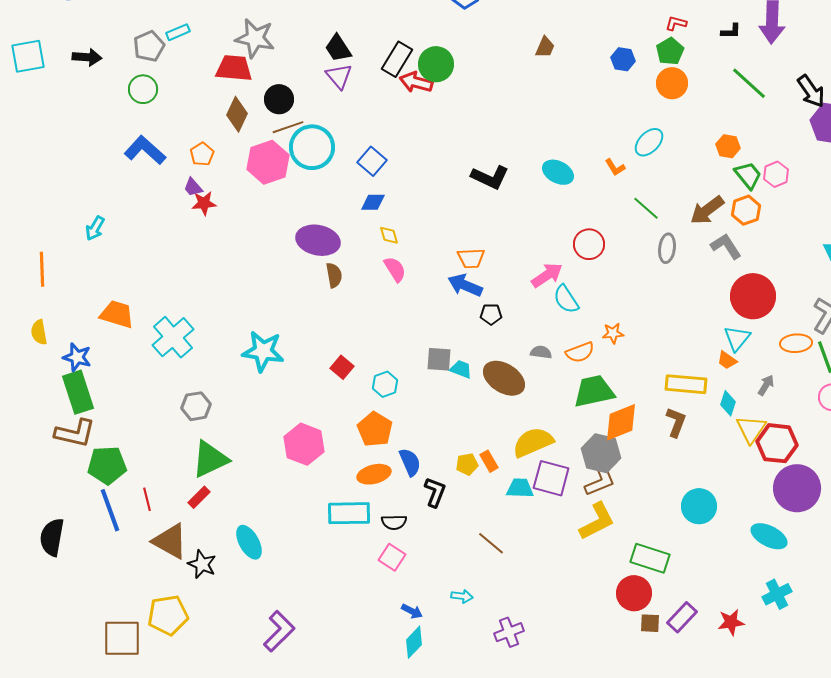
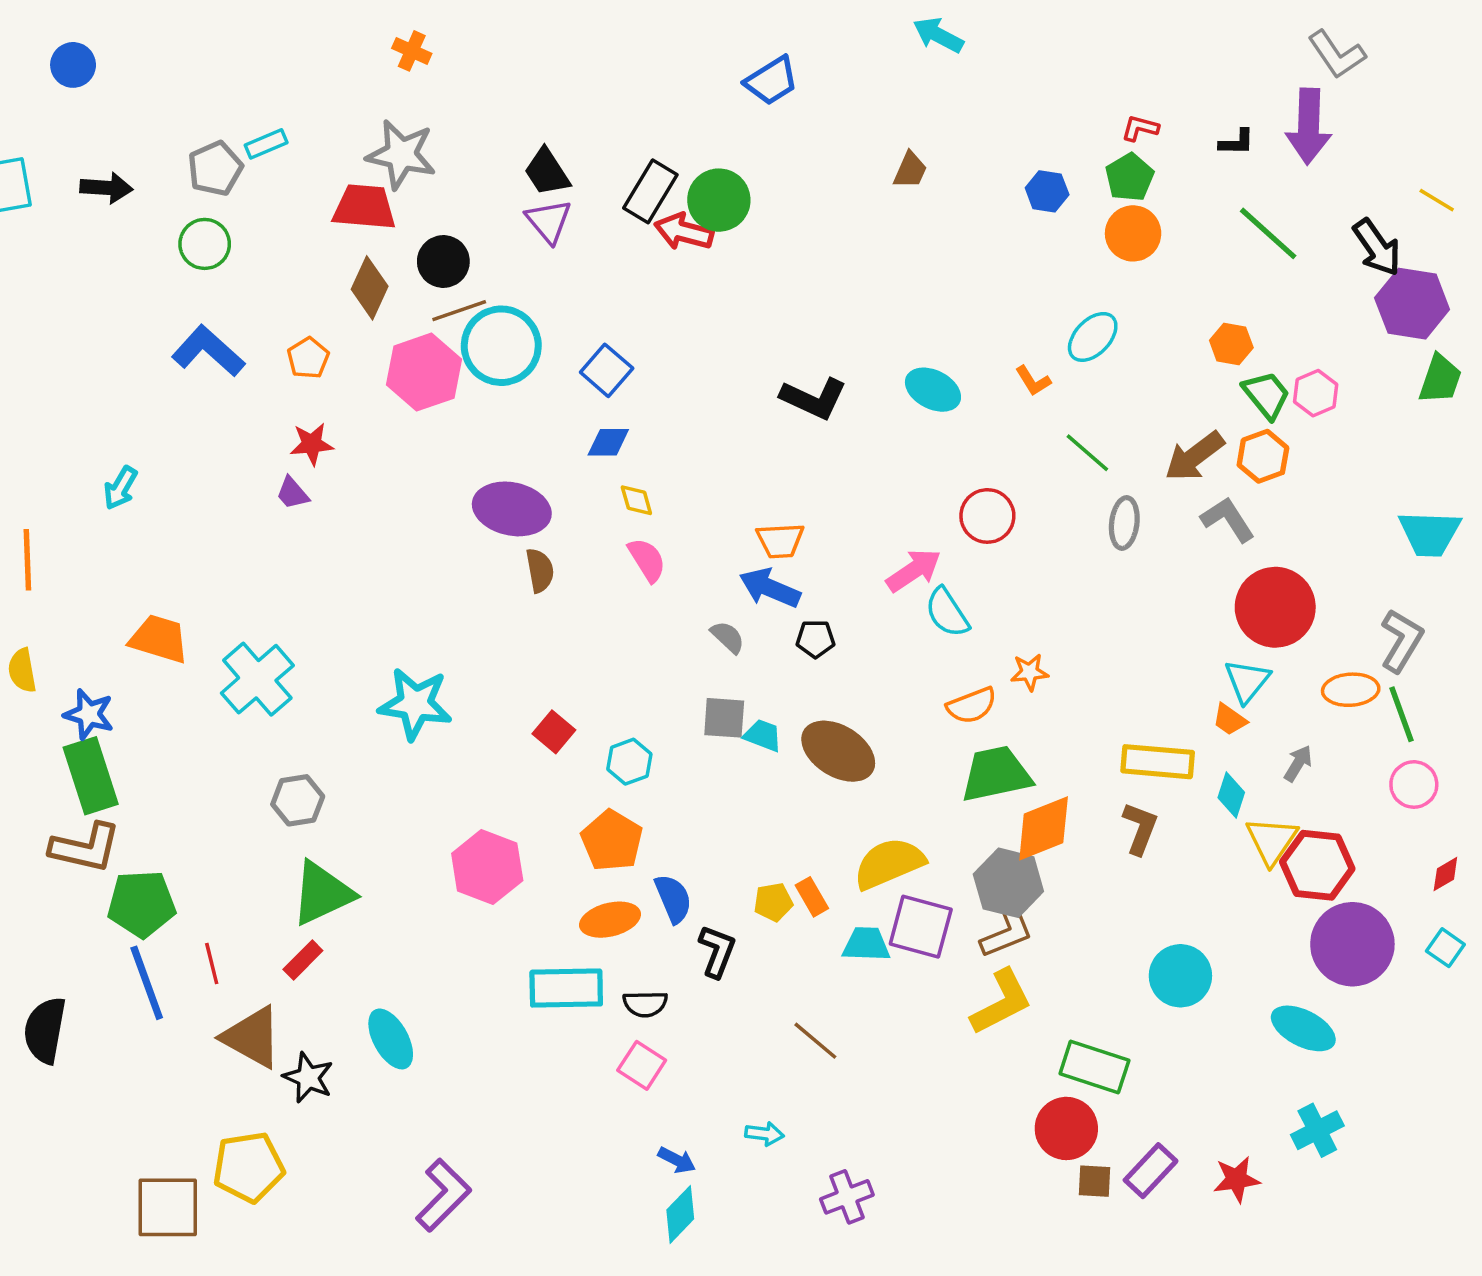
purple trapezoid: (193, 187) -> (292, 493), moved
gray semicircle: (541, 352) -> (728, 637), moved, turned 35

